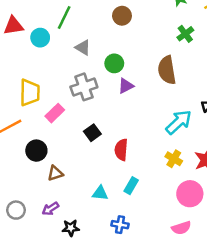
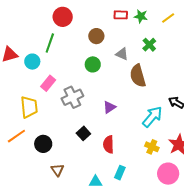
gray triangle: (83, 48) -> (122, 54), moved
green circle: (114, 63) -> (93, 64), moved
purple triangle: (126, 86) -> (109, 107), moved
pink rectangle: (55, 113) -> (48, 83), moved
black circle: (36, 151) -> (43, 144), moved
brown triangle: (55, 173) -> (57, 170), turned -40

